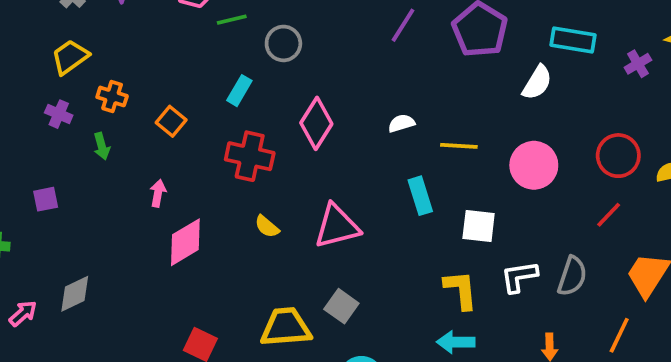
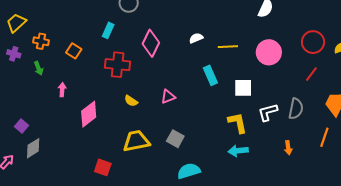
pink arrow: (158, 193) -> (62, 90), moved
purple square: (46, 199) -> (22, 126), moved, turned -32
pink triangle: (337, 226) -> (168, 97), size x0.6
yellow trapezoid: (286, 327) -> (136, 141), moved

